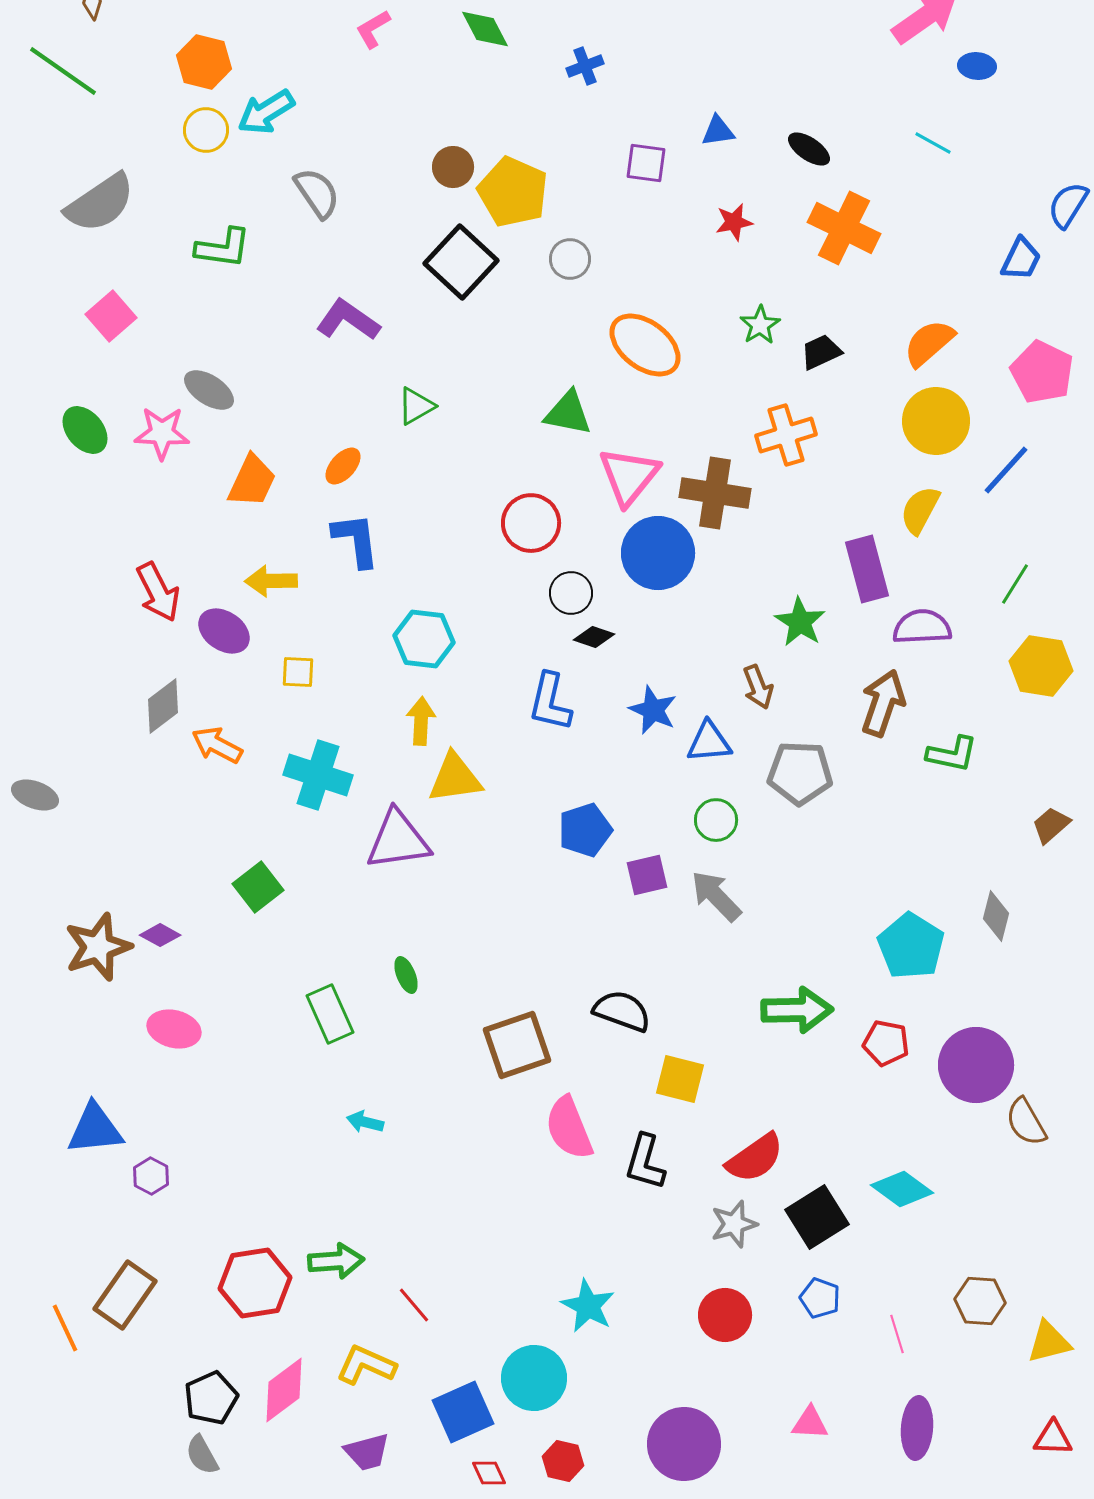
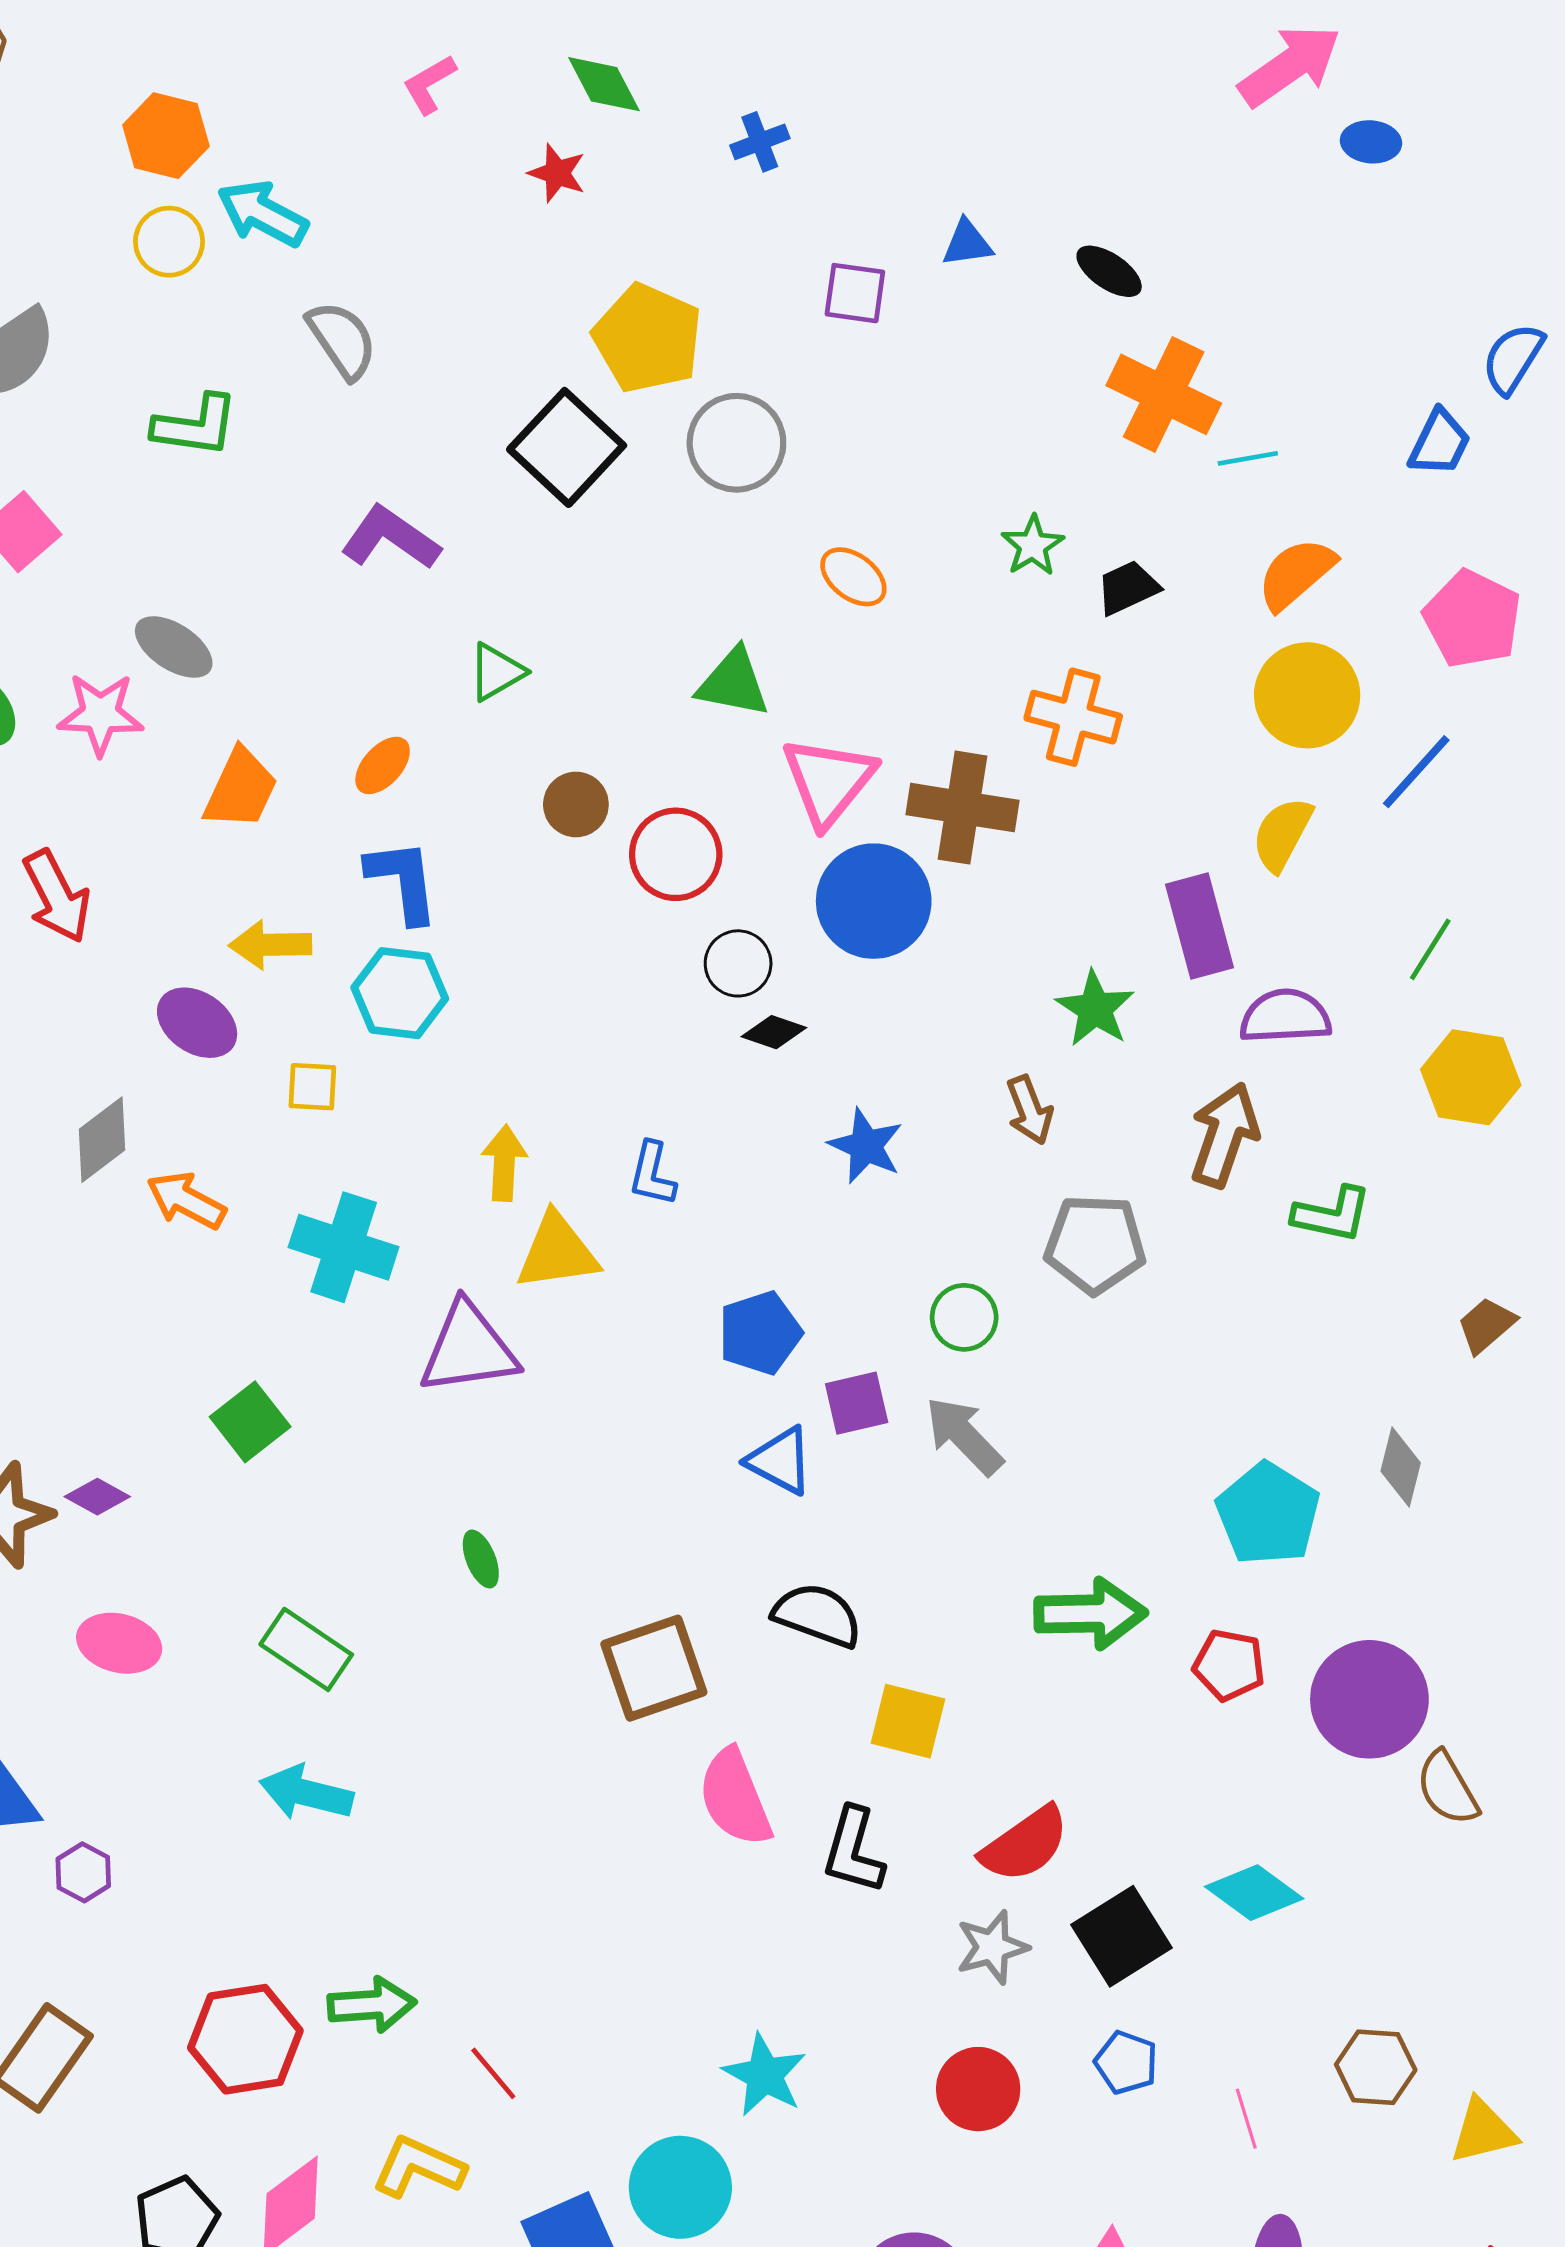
cyan arrow: (266, 112) -> (263, 214), turned 60
cyan line: (933, 143) -> (1248, 458), moved, turned -39
brown circle: (453, 167) -> (576, 804), moved
red star: (734, 222) -> (557, 173), moved, turned 30
gray circle: (570, 259) -> (736, 443), size x1.5
orange ellipse: (645, 345) -> (853, 577), size x0.6
orange cross: (786, 435) -> (1073, 717), turned 32
red arrow: (158, 592) -> (57, 896), moved
cyan hexagon: (424, 639) -> (400, 993), moved
blue L-shape: (550, 702) -> (652, 1174), moved, size x0.7
blue triangle: (709, 742) -> (780, 1461), moved, turned 33
green rectangle: (330, 1014) -> (306, 1649), moved, turned -32
cyan arrow: (365, 1122) -> (306, 1793), moved, size x1.6

